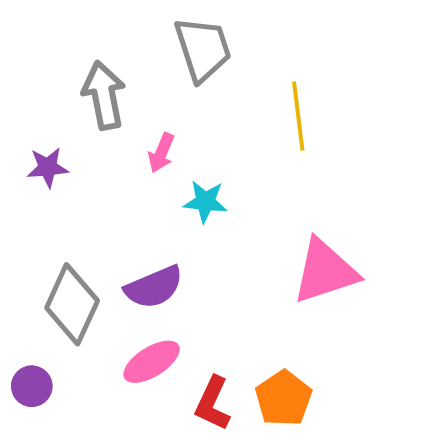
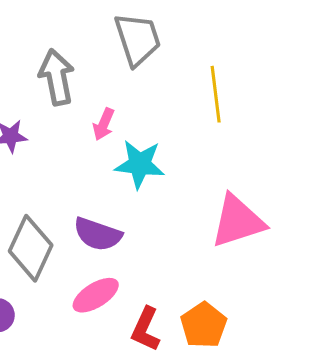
cyan star: (205, 202) -> (140, 164), size x1.4
purple semicircle: (154, 287) -> (98, 234), turned 42

